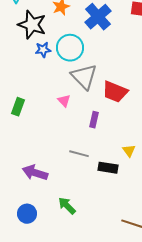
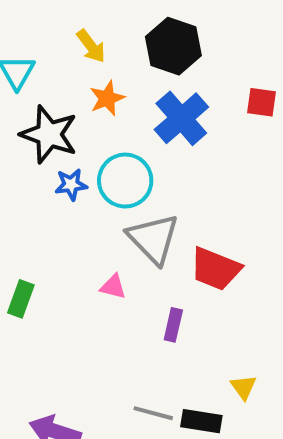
pink triangle: (64, 101) -> (113, 287), turned -32
gray line: (79, 154) -> (153, 413), moved

